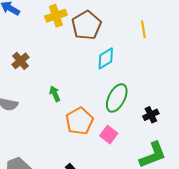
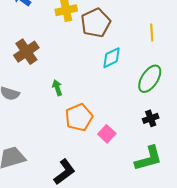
brown cross: (21, 61) -> (26, 52), size x1.4
green ellipse: (117, 98) -> (150, 79), moved

